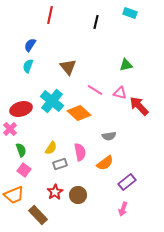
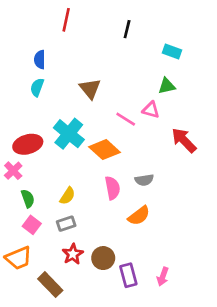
cyan rectangle: (130, 13) -> (172, 52), moved
blue semicircle: (30, 45) -> (40, 60), turned -32
pink triangle: (120, 93) -> (151, 110), moved
pink semicircle: (80, 152) -> (112, 188), moved
gray rectangle: (60, 164) -> (66, 224), moved
purple rectangle: (127, 182) -> (128, 275), moved, turned -66

